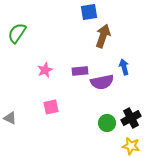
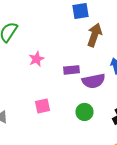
pink star: (45, 70) -> (36, 59), moved
green circle: (107, 123) -> (84, 112), moved

